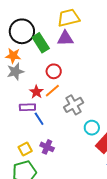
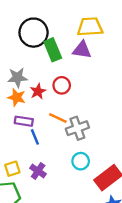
orange star: (13, 56) -> (17, 97), moved
orange line: (52, 91) -> (58, 118), moved, turned 56
red star: (36, 92) -> (38, 91), moved
cyan circle: (92, 128) -> (81, 161), moved

